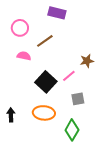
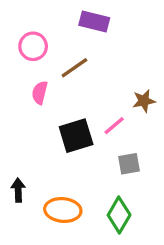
pink semicircle: (24, 56) -> (40, 93), turned -88
black square: (46, 82) -> (76, 136), turned 30
orange ellipse: (44, 113) -> (63, 210), moved

